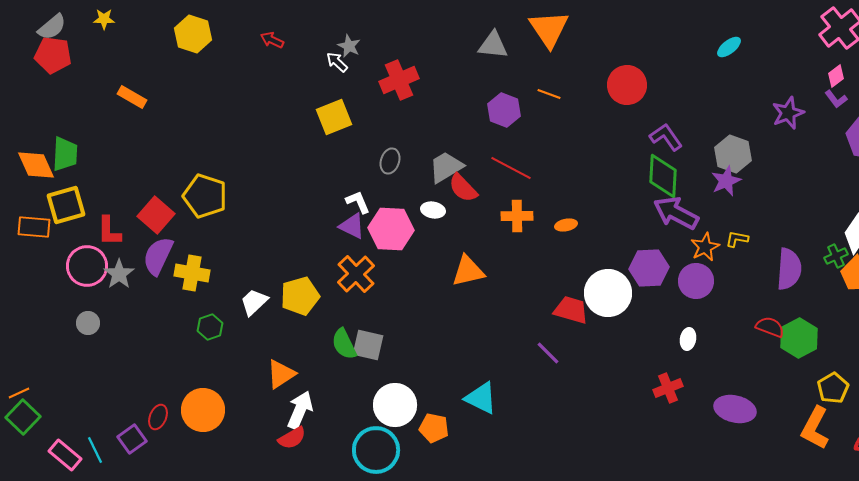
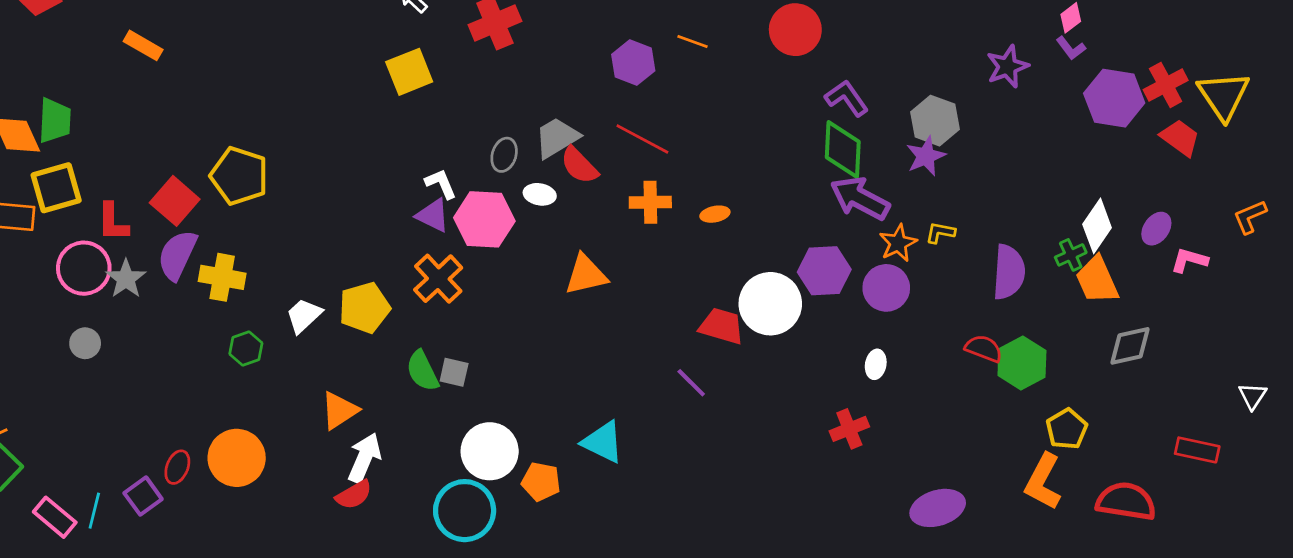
gray ellipse: (390, 161) -> (504, 155), moved
gray square: (368, 345) -> (454, 372), size x0.7
purple ellipse: (735, 409) -> (938, 508), moved, turned -30
cyan line: (95, 450) -> (94, 511), turned 40

